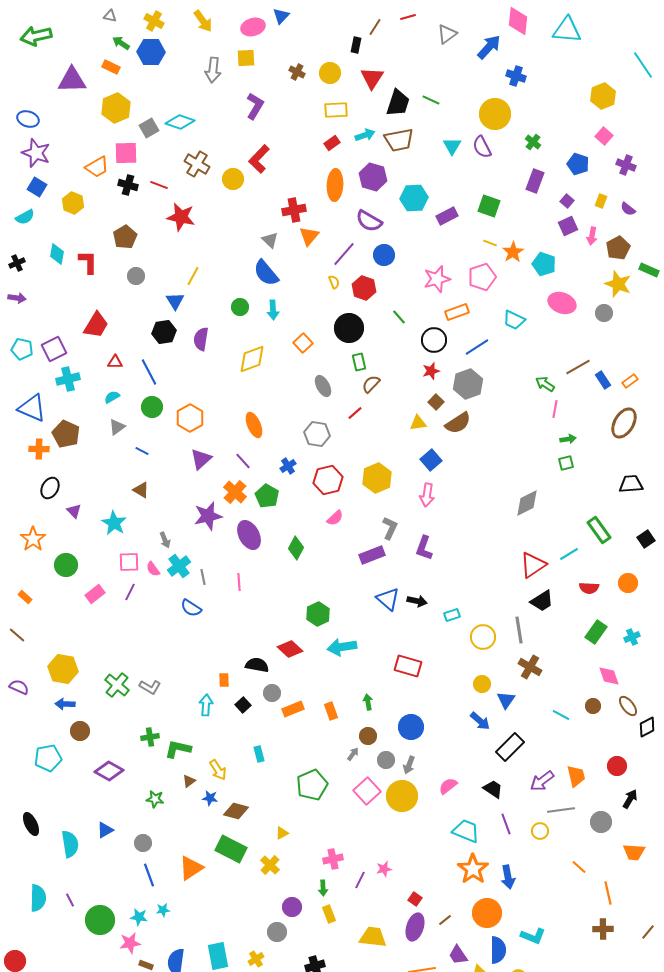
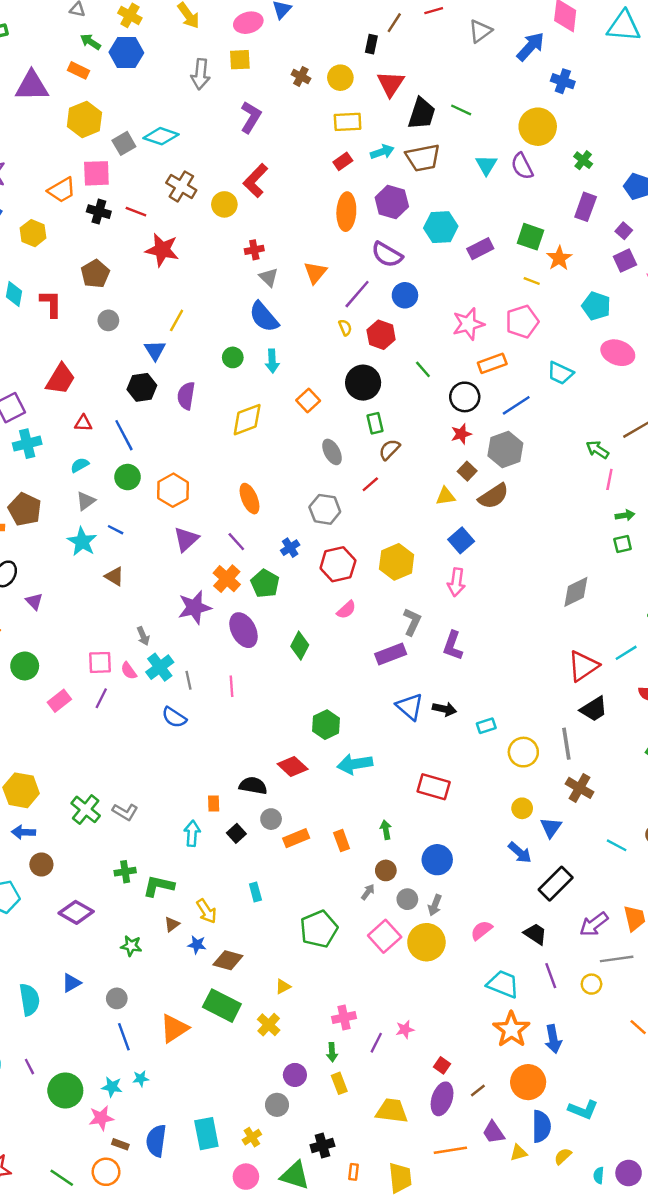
red cross: (294, 210) -> (254, 250), moved, size x0.7
orange star: (513, 252) -> (559, 258), moved
cyan star: (114, 523) -> (82, 542), moved

